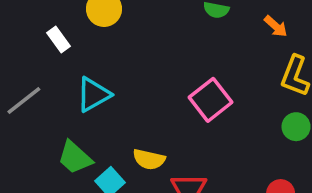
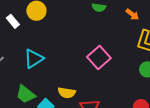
white rectangle: (59, 40) -> (13, 21), moved

